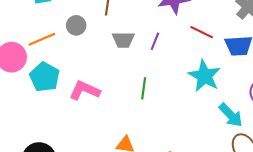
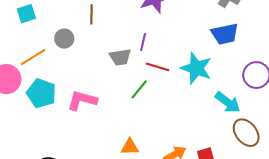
red line: (202, 32) -> (158, 67), moved
gray trapezoid: (123, 40) -> (120, 57), moved
green line: (144, 88) -> (139, 89), turned 40

